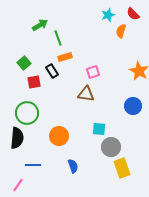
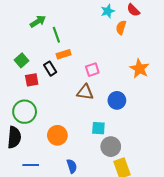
blue circle: (133, 106) -> (117, 100), moved

